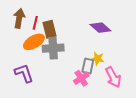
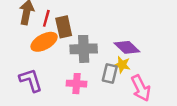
purple diamond: (100, 28) -> (127, 47), moved
gray cross: (53, 48) -> (84, 49), moved
pink cross: (81, 78) -> (76, 84), moved, turned 35

